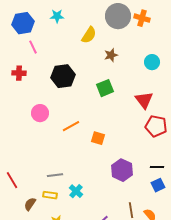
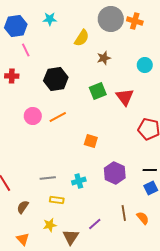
red triangle: (144, 100) -> (125, 97), moved
orange line: (71, 126) -> (58, 117), moved
cyan cross: (76, 191) -> (79, 181), moved, turned 32
yellow rectangle: (50, 195) -> (57, 200), moved

